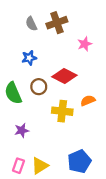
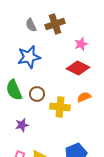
blue star: (29, 58) -> (29, 57), size x1.6
red diamond: (64, 76) -> (78, 68), moved
brown circle: (39, 87) -> (37, 94), moved

